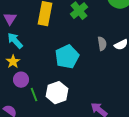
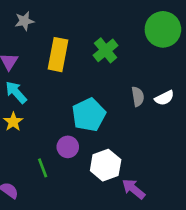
purple circle: (21, 80) -> (68, 147), moved
white hexagon: (57, 93) -> (106, 165), moved

